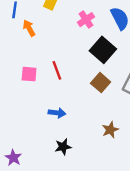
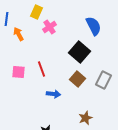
pink cross: (86, 20) -> (50, 27), moved
blue arrow: (57, 113) -> (54, 94), moved

